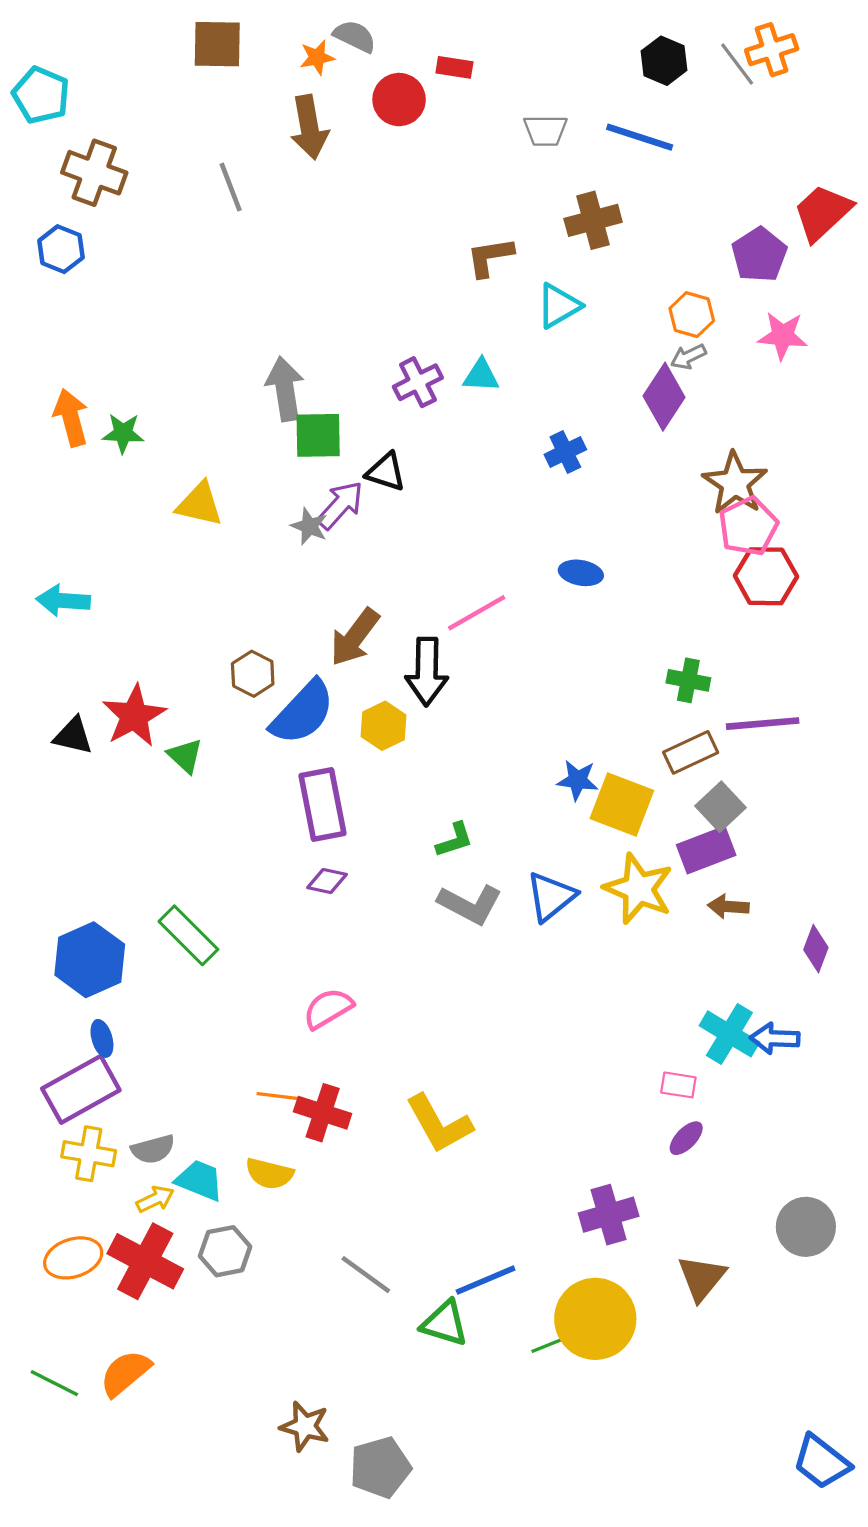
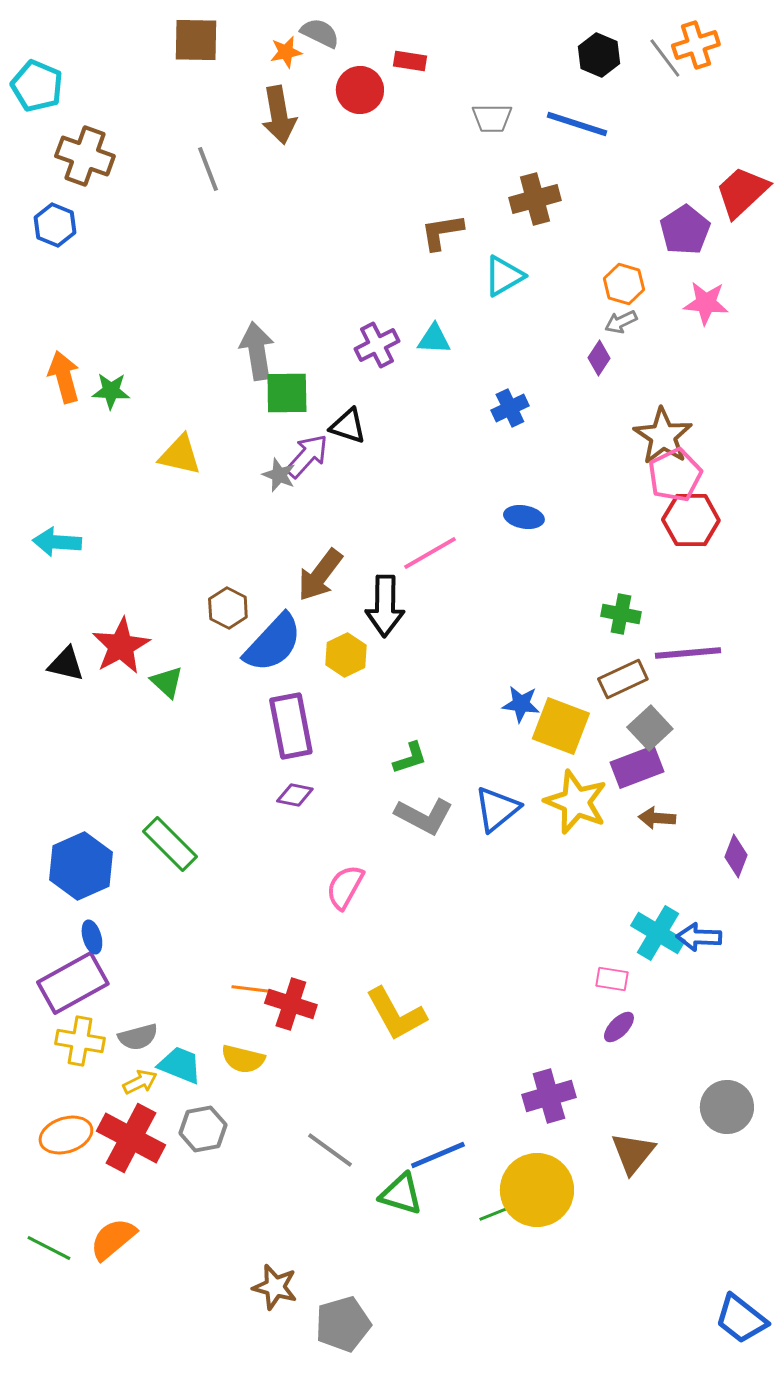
purple diamond: (664, 397) -> (599, 358), size x0.6
pink semicircle: (328, 1008) -> (345, 887), moved, turned -30

